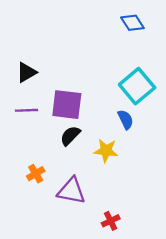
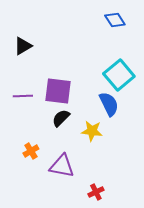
black triangle: (26, 72) -> (23, 46), moved
blue semicircle: (126, 120) -> (109, 104), size x1.4

